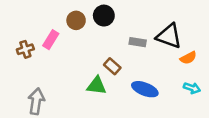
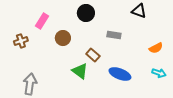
brown circle: (76, 20) -> (63, 38), moved
black triangle: (169, 36) -> (139, 11), moved, size x0.7
pink rectangle: (51, 40) -> (42, 21), moved
green triangle: (97, 86) -> (80, 71), turned 30

